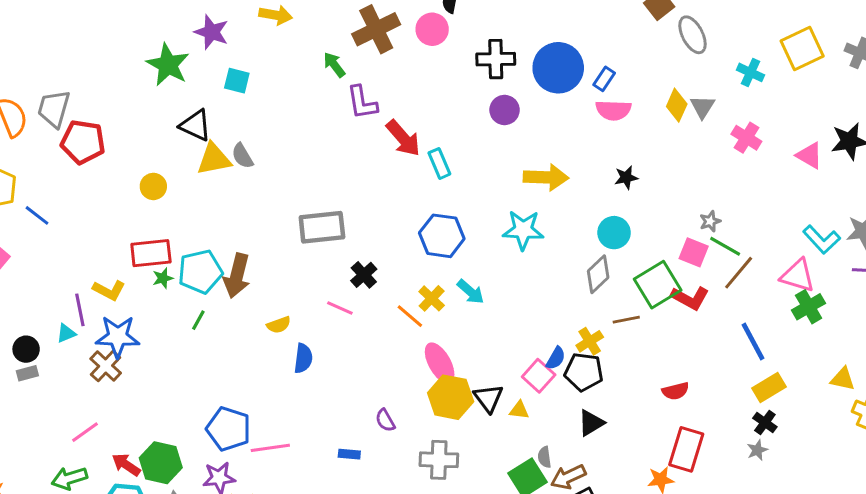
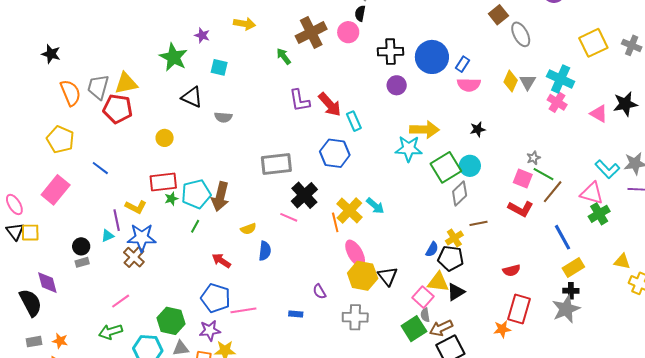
purple star: (212, 32) -> (202, 35), size x0.7
cyan cross: (750, 72) -> (561, 79), moved, size x1.5
purple L-shape: (362, 103) -> (299, 100), moved
gray semicircle: (242, 156) -> (223, 117), turned -54
yellow triangle: (214, 159) -> (126, 83), moved
blue line: (37, 215) -> (100, 168), moved
cyan star: (523, 230) -> (409, 149), moved
blue hexagon: (442, 236) -> (335, 153), moved
black cross: (364, 275) -> (304, 195), size x1.5
green square: (658, 285) -> (446, 167), moved
yellow cross: (432, 298) -> (349, 210), size x1.5
orange line: (410, 316) -> (335, 222), turned 36
pink square: (539, 376) -> (423, 297), moved
yellow triangle: (519, 410) -> (438, 282), moved, size x1.6
black cross: (765, 422) -> (571, 291), turned -35
gray star: (757, 450) -> (566, 309), size x2.0
red arrow: (126, 465) -> (221, 261), moved

